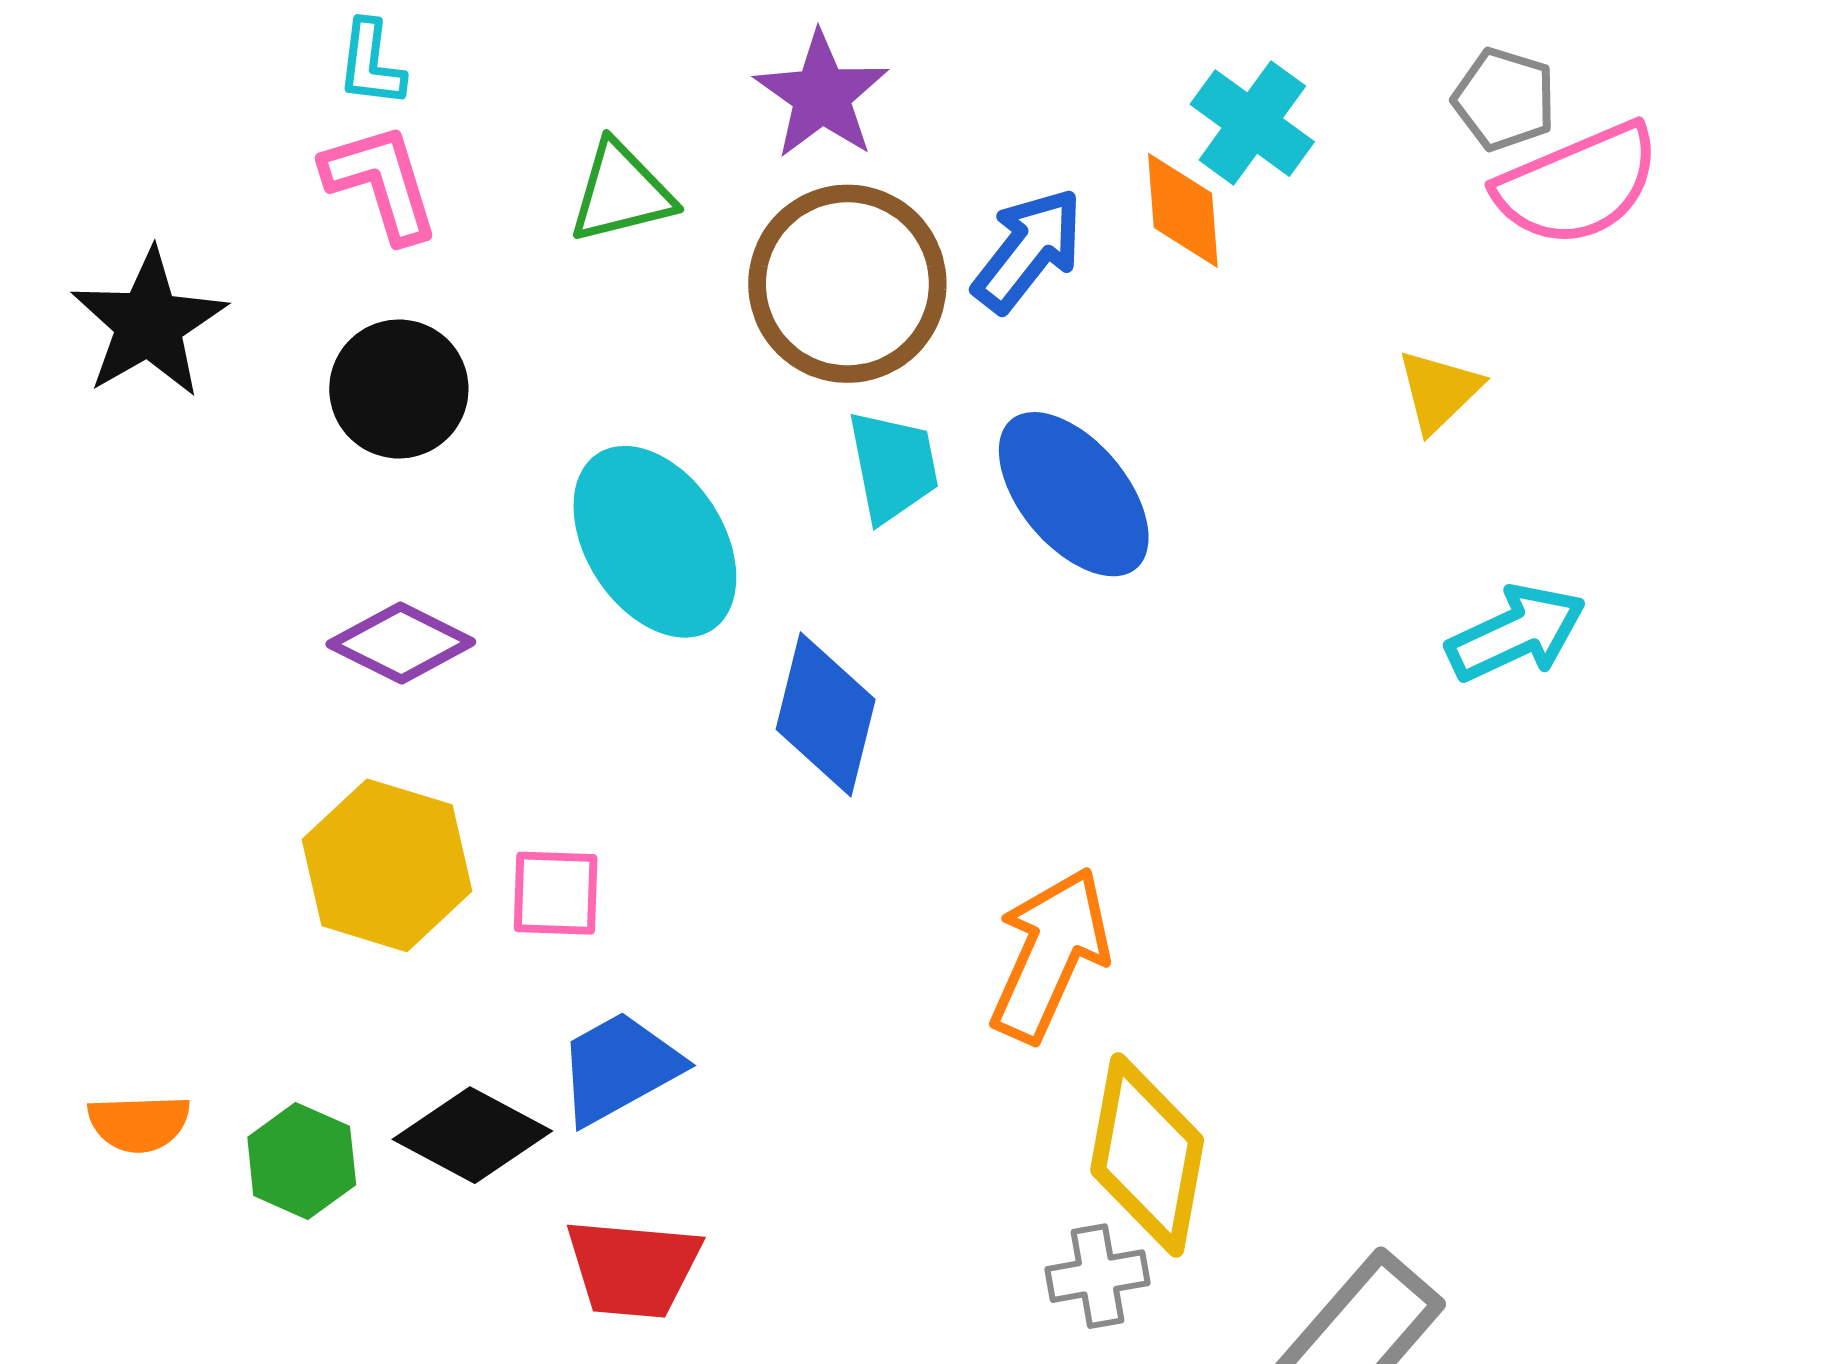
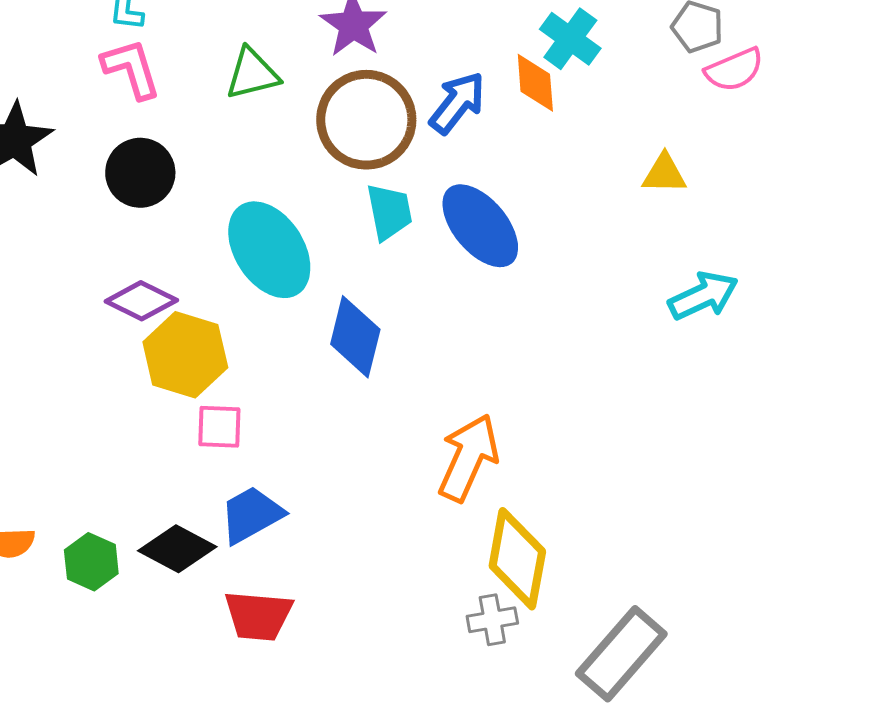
pink semicircle: (1578, 185) -> (734, 70), size x0.7
yellow triangle: (1439, 391) -> (664, 174), turned 45
yellow hexagon: (387, 865) -> (185, 355), moved

